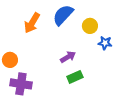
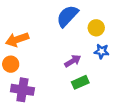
orange arrow: (32, 23) -> (17, 40), moved, turned 40
blue star: (105, 43) -> (102, 51), moved

